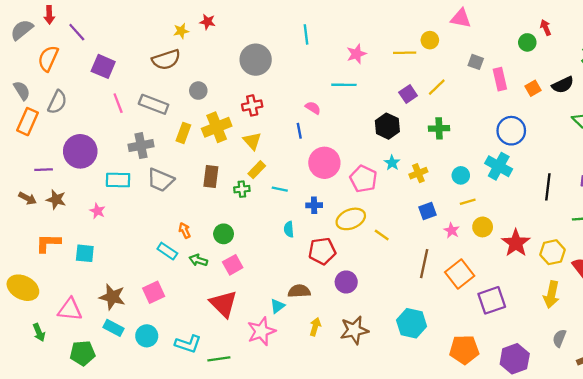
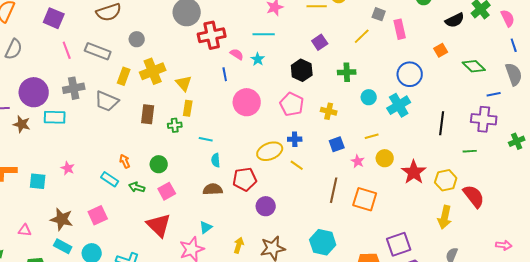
black semicircle: (563, 85) -> (455, 20), moved
yellow line: (437, 87) -> (362, 36), moved
orange square: (533, 88) -> (441, 50), moved
red cross: (252, 105) -> (212, 35), moved, size x1.5
gray cross: (141, 146) -> (74, 88), moved
cyan star: (392, 163) -> (258, 59), moved
cyan cross: (499, 166) -> (399, 105), turned 30
yellow rectangle: (257, 170) -> (188, 108), turned -35
yellow cross: (418, 173) -> (329, 111), turned 35
cyan circle: (461, 175) -> (369, 97), moved
pink pentagon: (363, 179) -> (292, 104), moved
cyan rectangle: (118, 180) -> (55, 117), moved
gray trapezoid: (160, 180) -> (107, 101), moved
cyan line: (280, 189) -> (206, 139), moved
brown star: (56, 199) -> (22, 124), moved
blue cross: (314, 205) -> (295, 139), moved
pink star: (97, 211) -> (68, 168), moved
orange square: (460, 274) -> (365, 199), turned -35
brown semicircle: (299, 291) -> (213, 189), moved
purple square: (492, 300) -> (399, 244), moved
pink triangle: (70, 310) -> (25, 230), size x0.6

